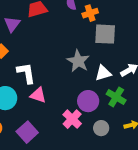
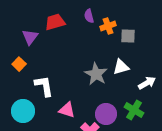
gray square: (105, 34) -> (128, 36), moved, size x0.7
white triangle: (103, 73) -> (121, 67), moved
pink triangle: (38, 95) -> (67, 110), moved

